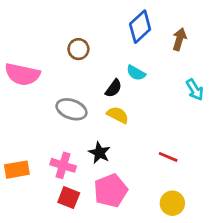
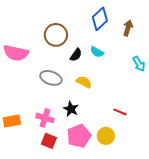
brown circle: (78, 49) -> (56, 35), size x1.5
black semicircle: (113, 88) -> (76, 55), moved
yellow circle: (172, 203) -> (106, 136), moved

